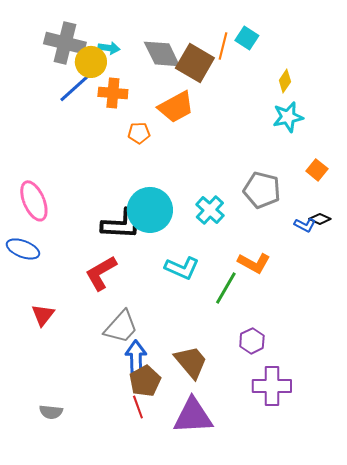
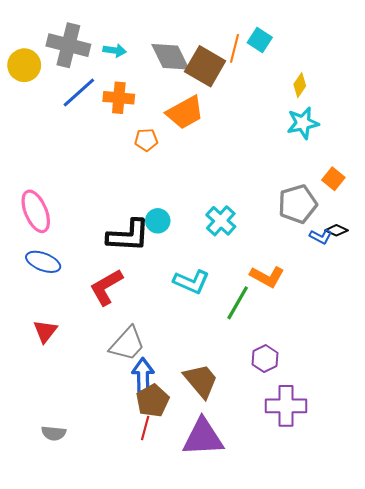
yellow circle: (91, 62) -> (24, 65), moved
gray pentagon: (262, 190) -> (298, 204), moved, turned -30
cyan circle: (150, 210) -> (158, 221), size x0.5
blue ellipse: (23, 249) -> (43, 262), moved
red line: (138, 407) -> (145, 428), turned 35

